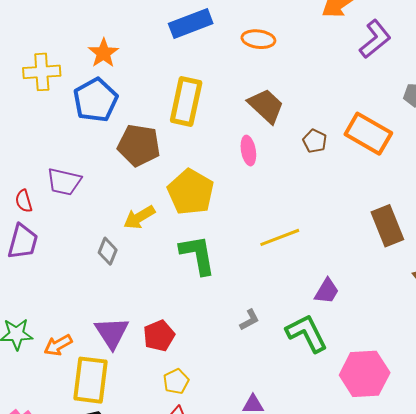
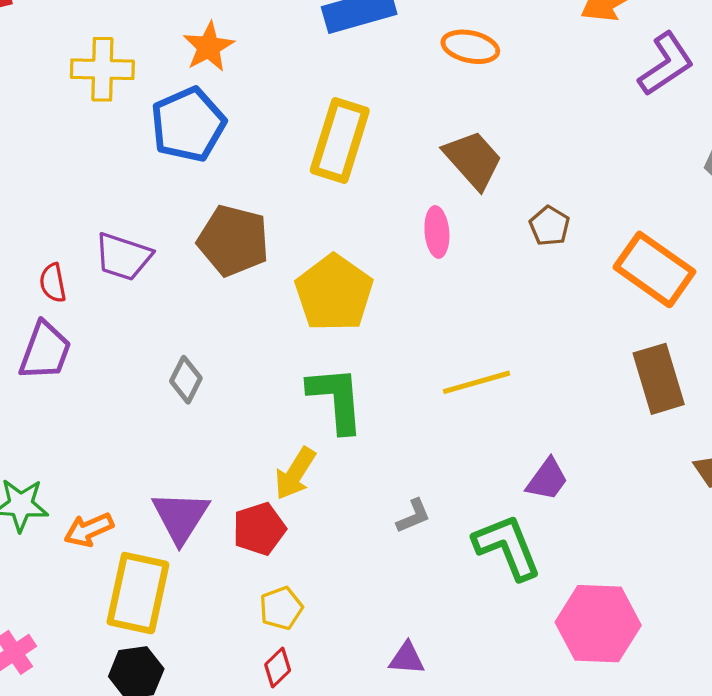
orange rectangle: (368, 134) -> (655, 269), moved
brown pentagon: (139, 145) -> (233, 241), moved
yellow arrow: (139, 217) -> (295, 474), moved, turned -32

